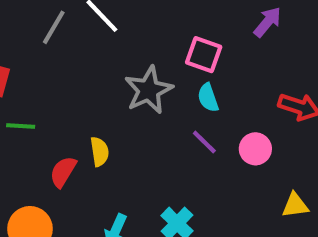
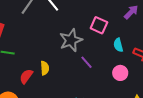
cyan semicircle: (208, 98) -> (118, 45), moved
purple line: (204, 142) -> (86, 62), moved

